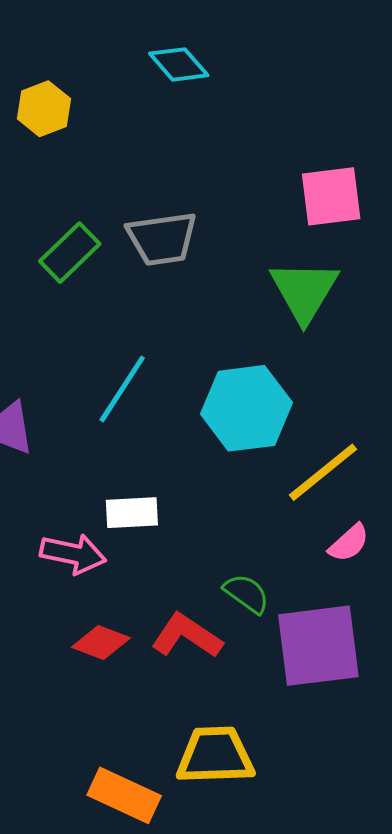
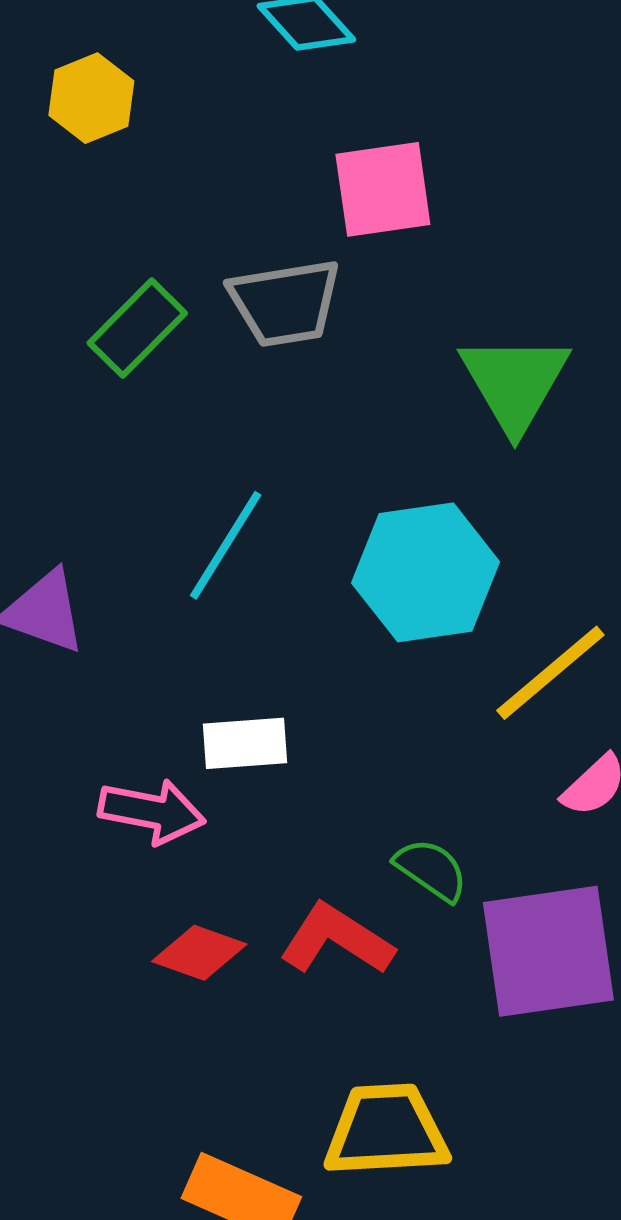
pink square: (331, 196) -> (383, 189), moved

